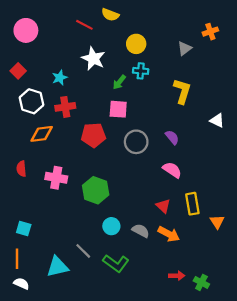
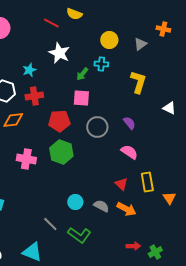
orange cross: (210, 32) -> (163, 29), turned 32
yellow circle: (136, 44) -> (109, 40), moved
green hexagon: (96, 190) -> (61, 152), moved
cyan triangle: (57, 267) -> (32, 252), moved, turned 35
green cross: (201, 282) -> (155, 252), turned 32

